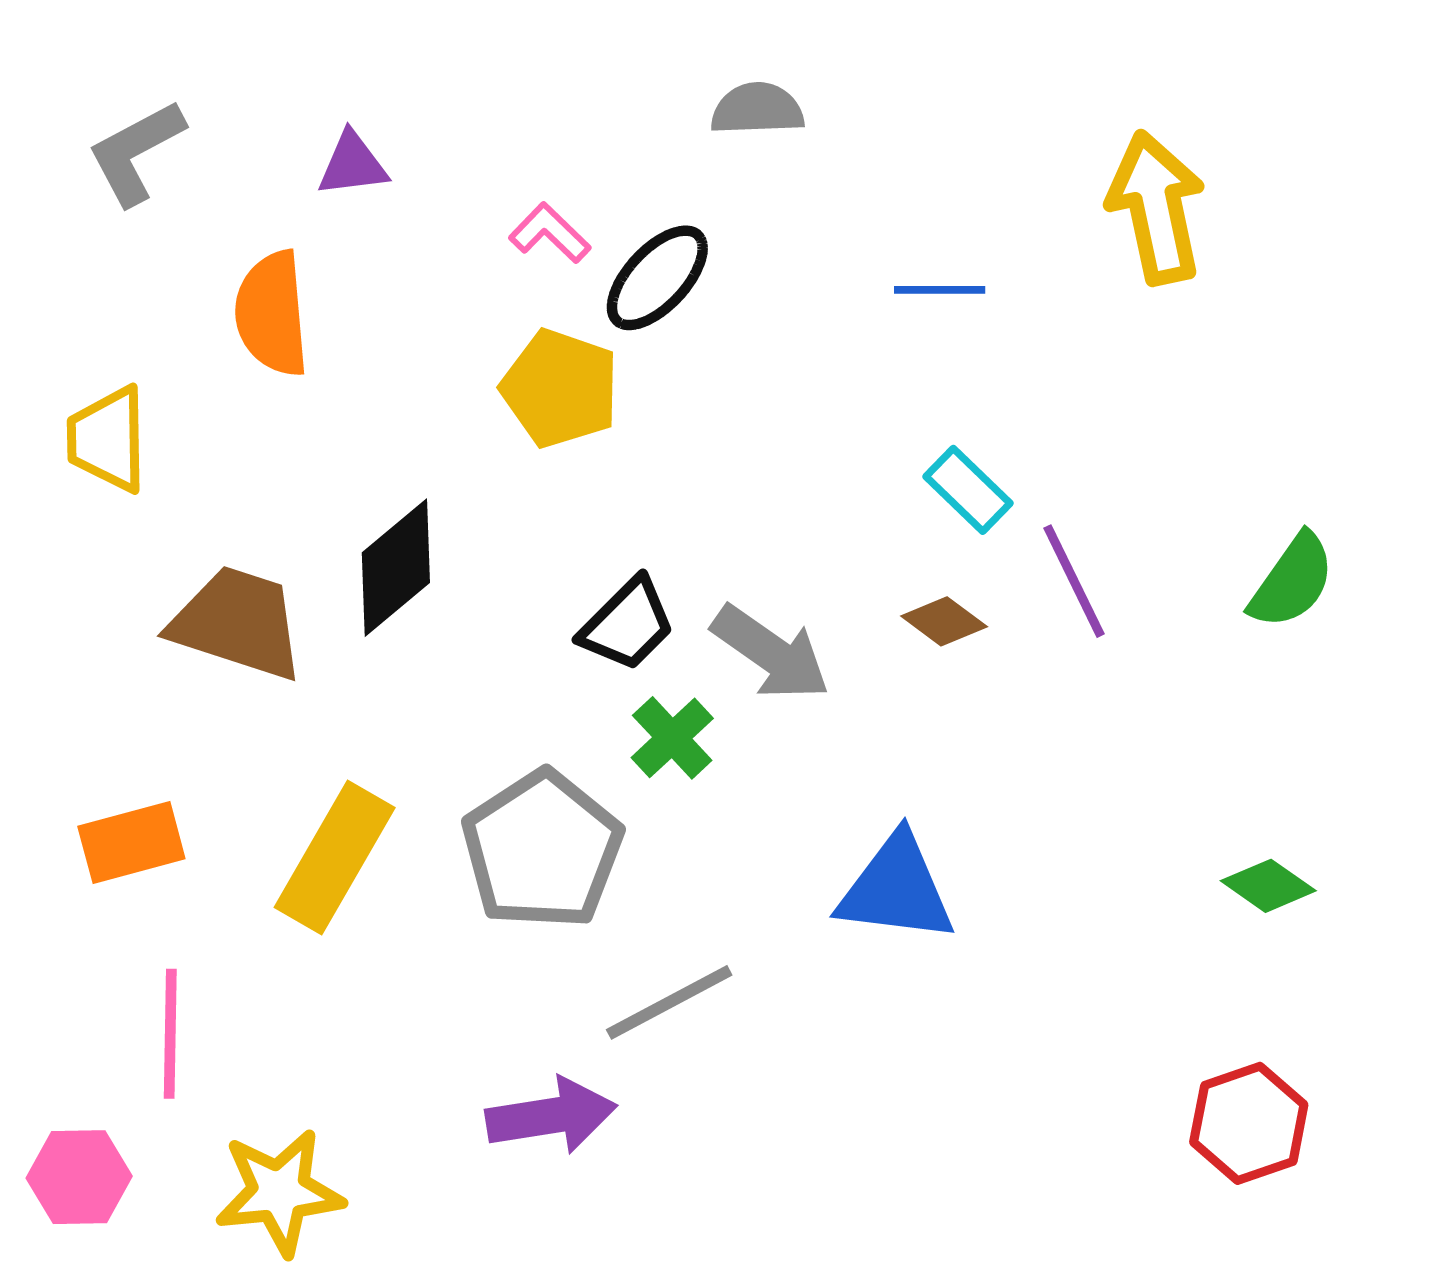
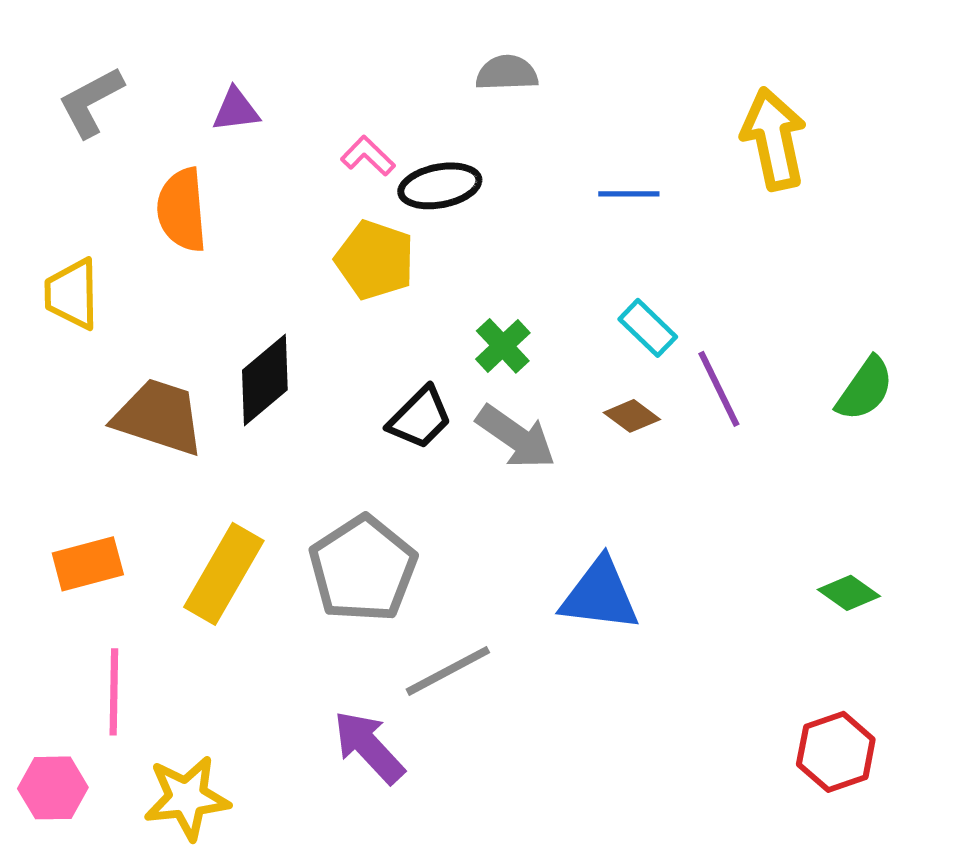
black ellipse: (657, 278) -> (440, 186), turned 36
green cross: (672, 738) -> (503, 346), moved
purple arrow: (551, 1116) -> (369, 747), turned -124

